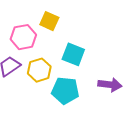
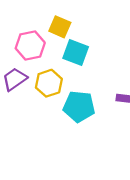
cyan square: (73, 54) -> (76, 52), moved

